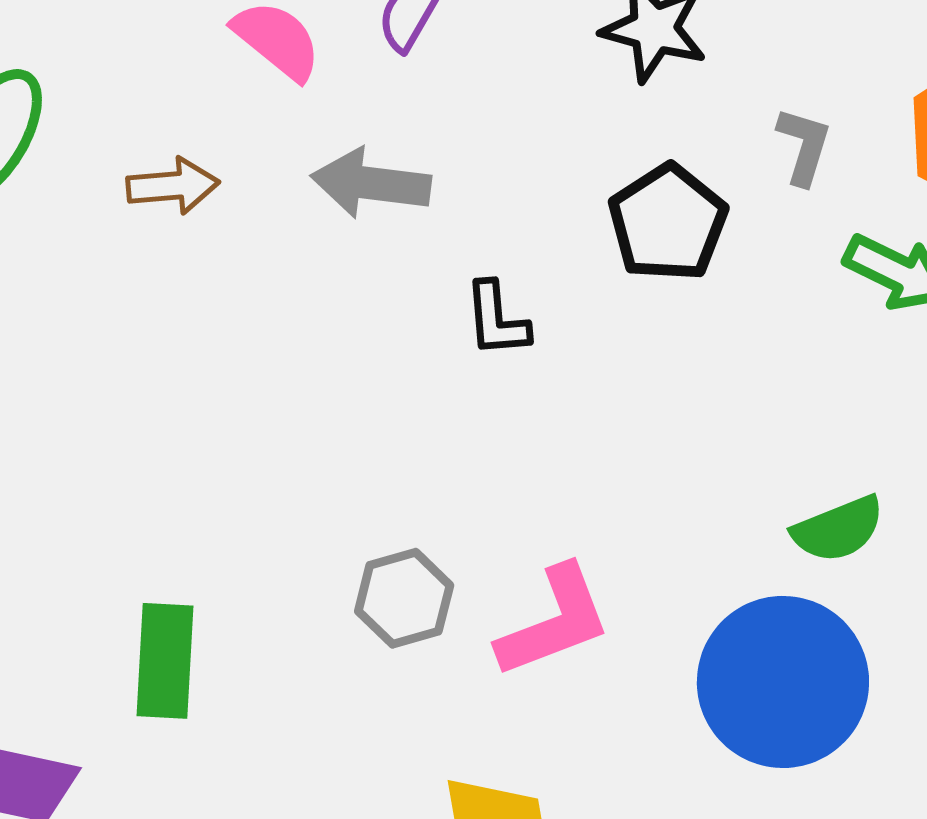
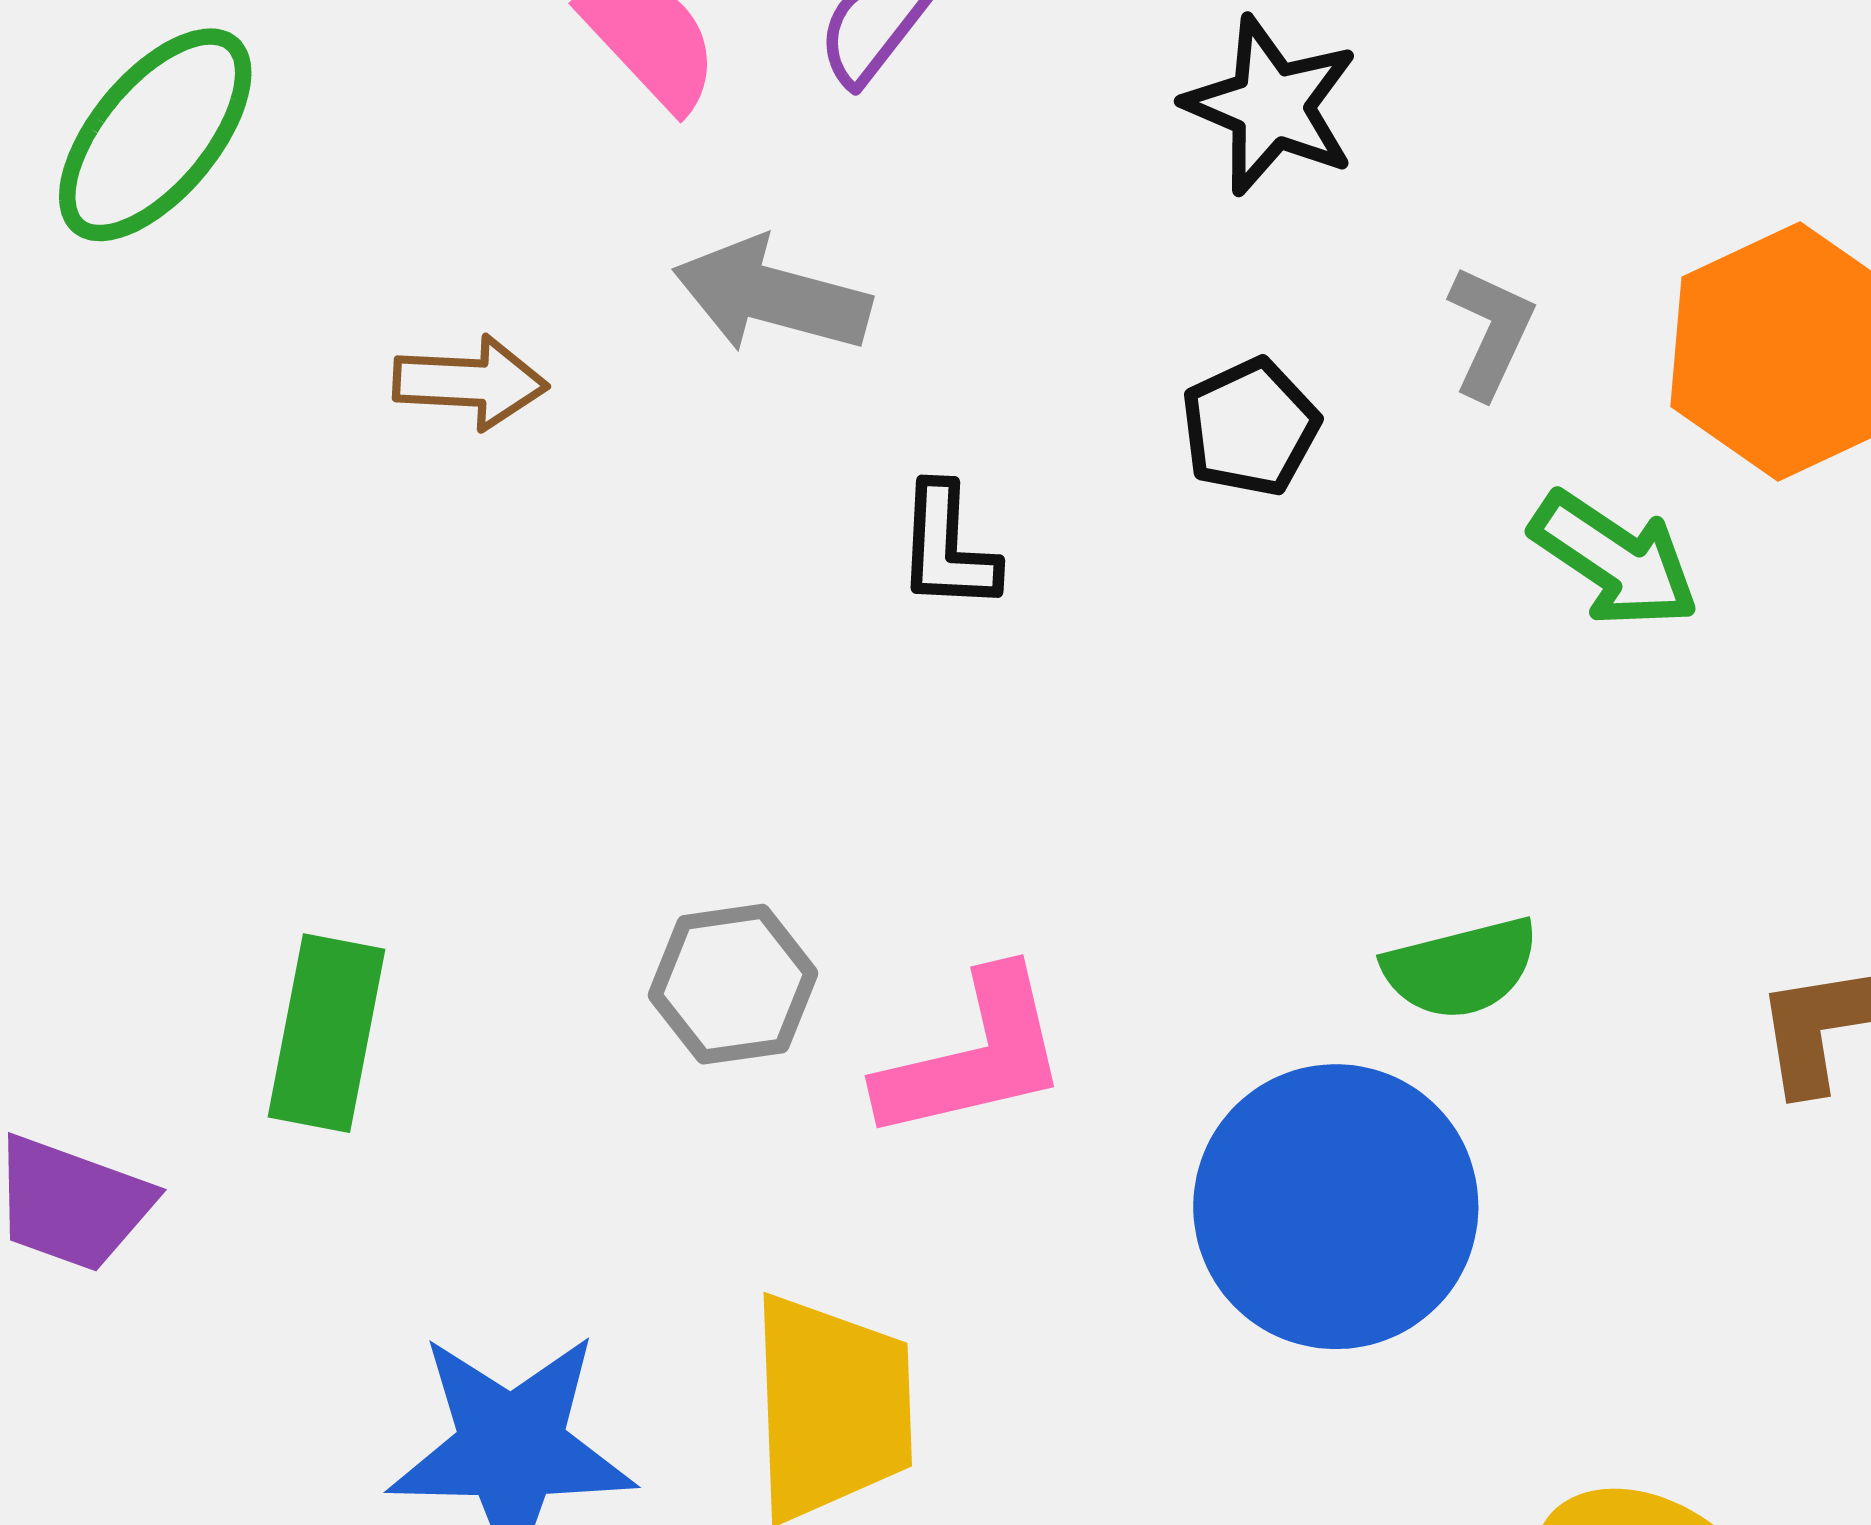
brown arrow: (173, 186) -> (470, 383), moved
black pentagon: (668, 223) -> (1250, 427), size x0.7

